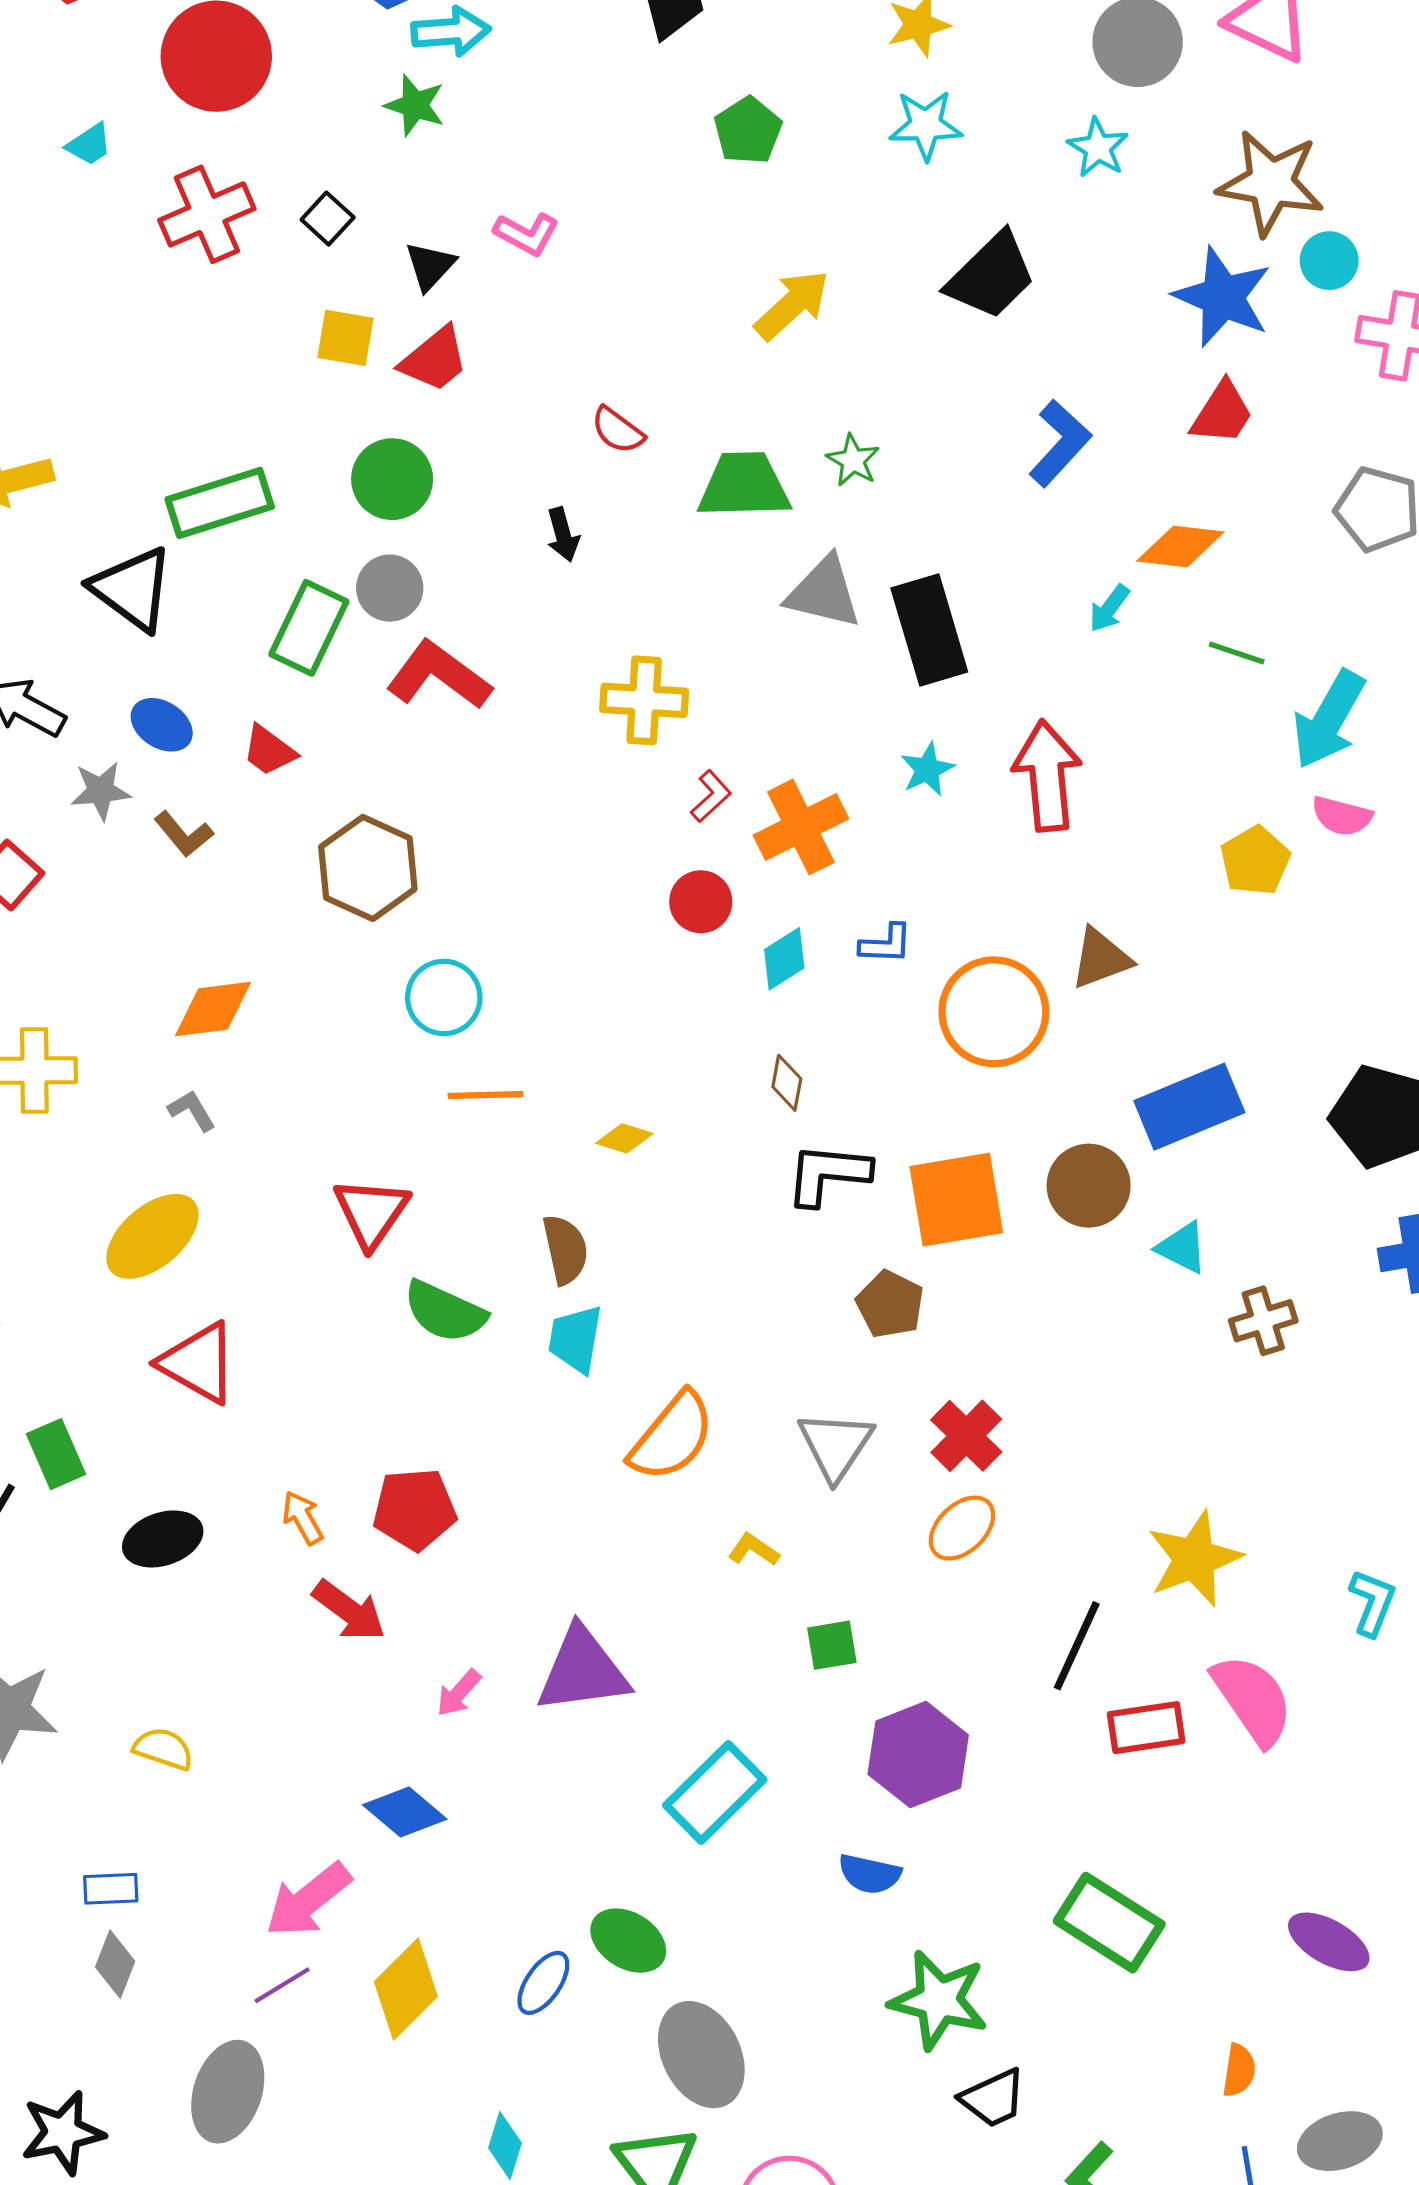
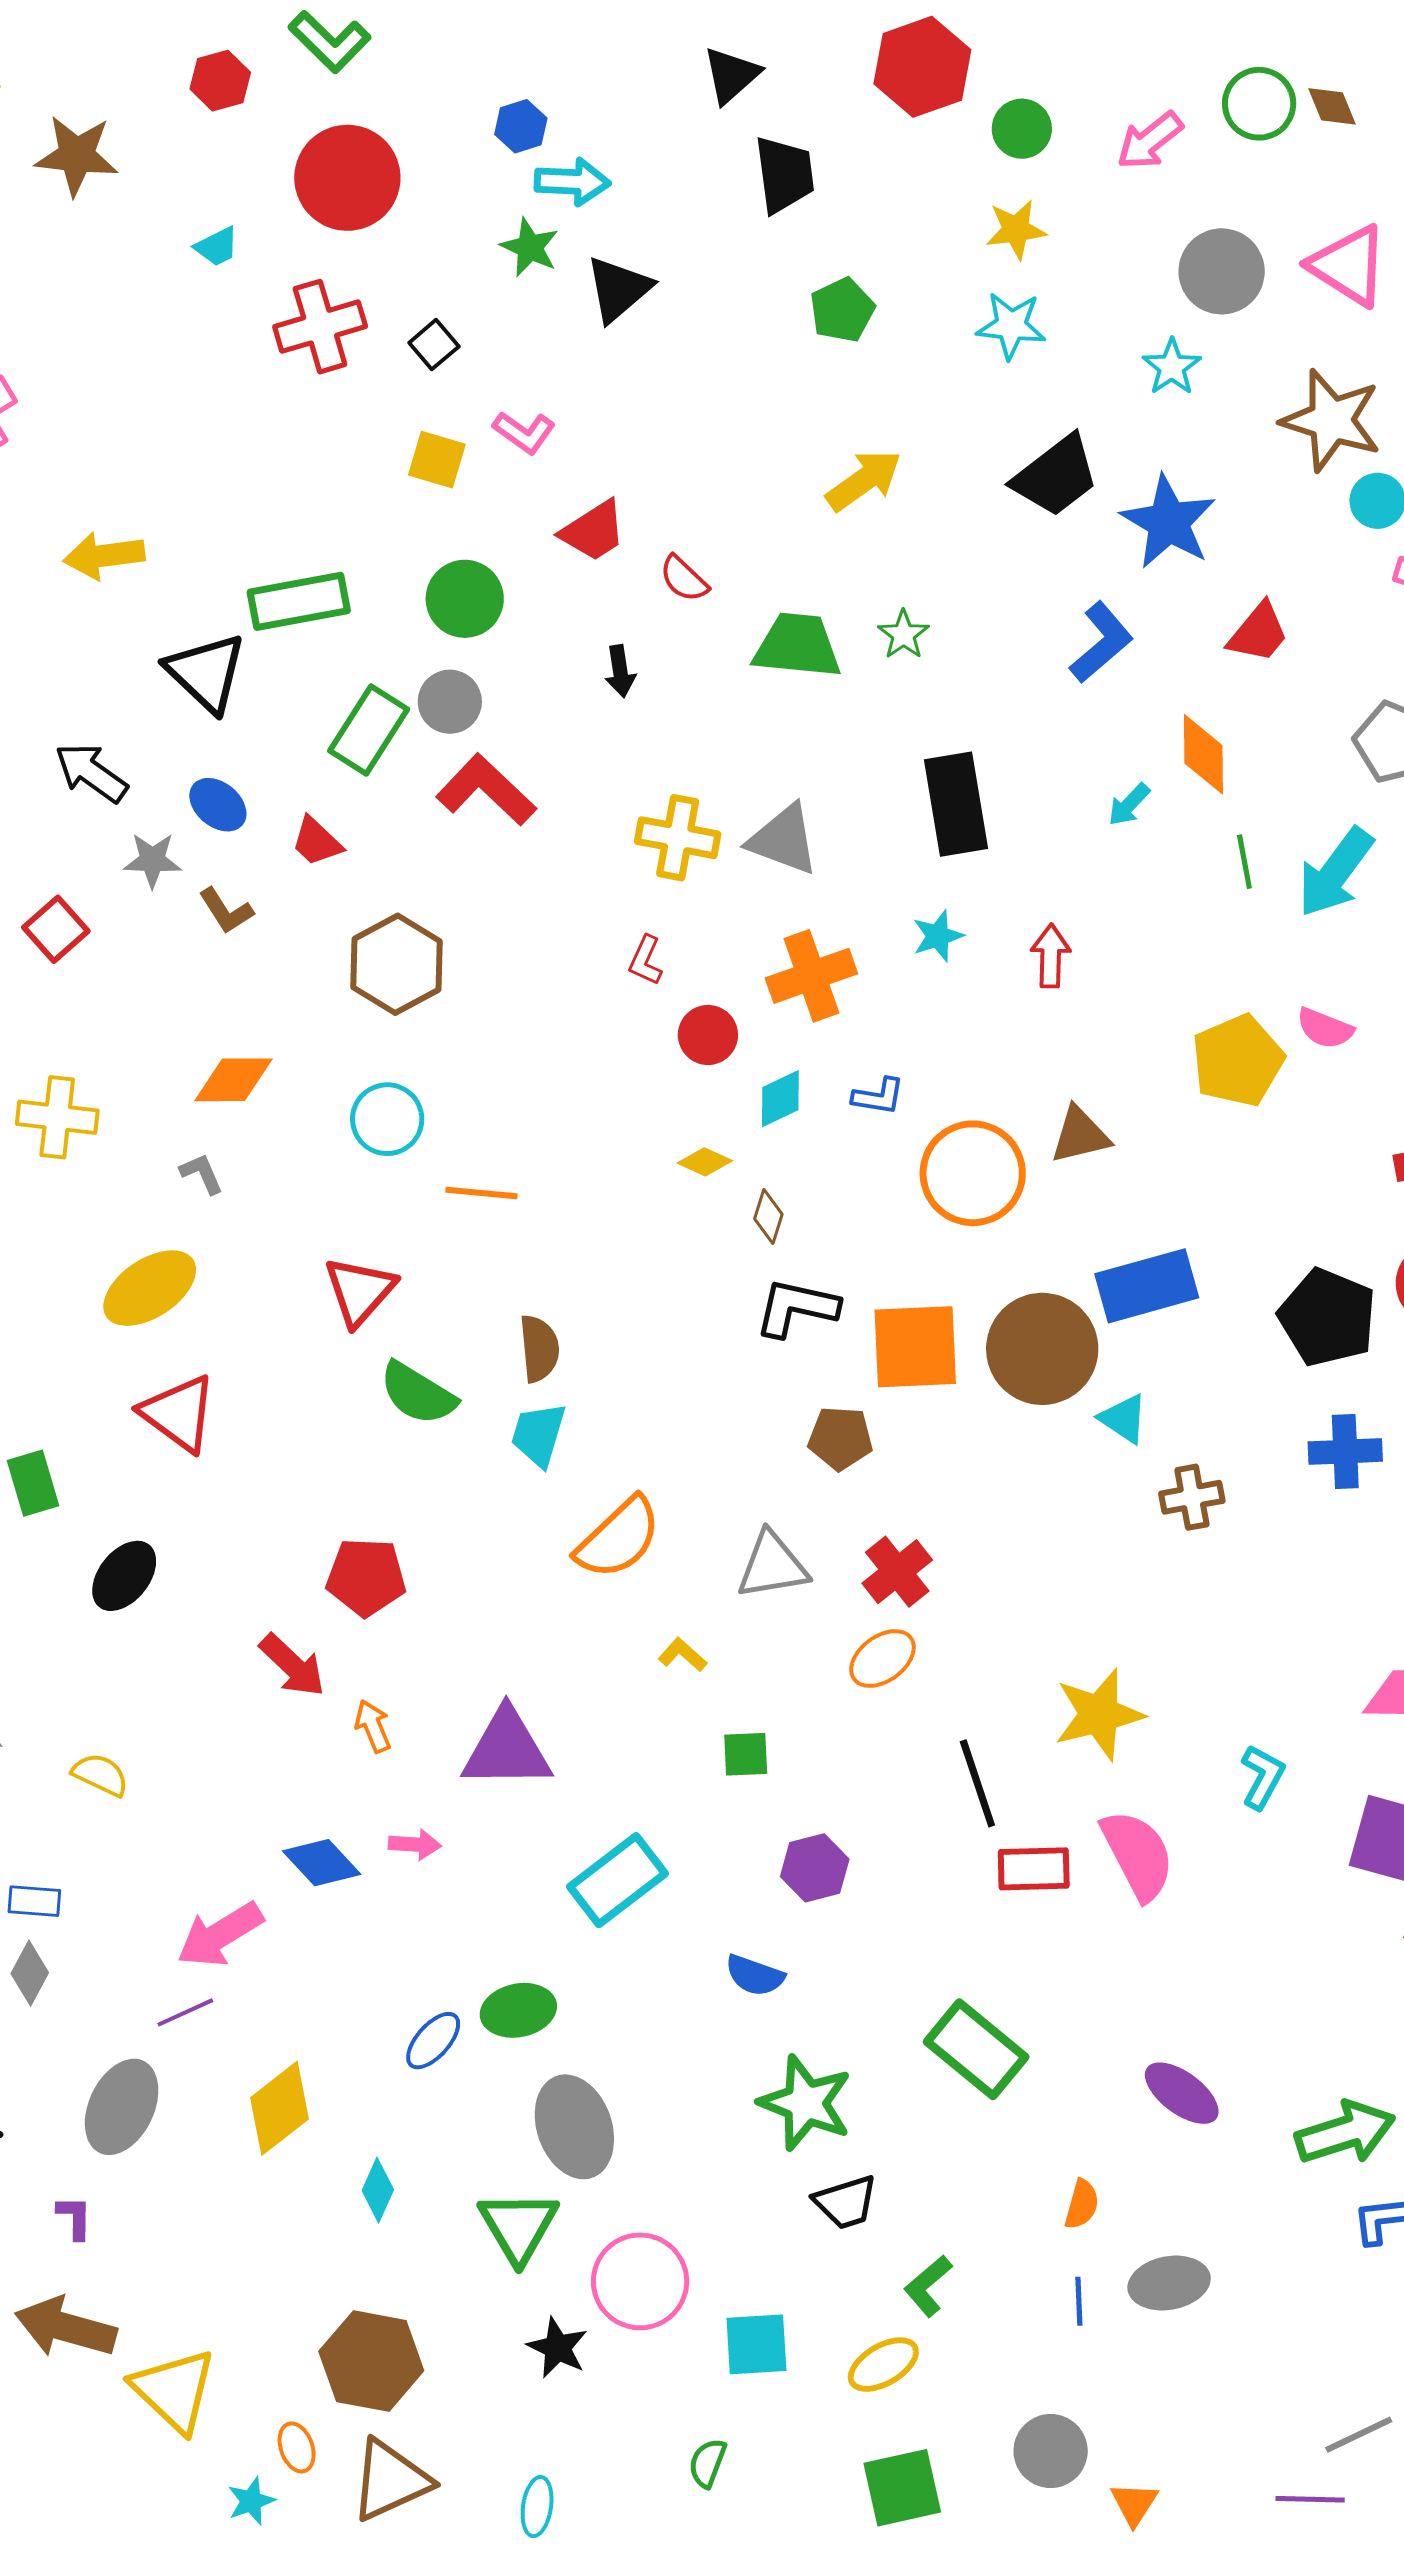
pink L-shape: (527, 234) -> (524, 432), moved
black triangle: (430, 266) -> (618, 289), moved, size x1.4
blue star: (1223, 297) -> (1168, 522), moved
red trapezoid: (434, 359) -> (593, 531), moved
orange diamond: (1180, 546) -> (1203, 754), turned 76
gray triangle: (824, 592) -> (784, 840), moved
green line: (1237, 653) -> (1244, 862), turned 54
cyan arrow: (1329, 719) -> (1335, 872), moved
red arrow: (1047, 776) -> (1051, 956), size x0.6
red L-shape: (711, 796) -> (646, 960), moved, turned 150
yellow pentagon: (1255, 861) -> (1238, 1061), size x1.4
cyan circle: (444, 997) -> (387, 1119), moved
yellow diamond: (624, 1138) -> (705, 1162), moved
brown circle: (1089, 1186) -> (1042, 1349), size x1.4
brown pentagon: (890, 1304) -> (840, 1438), turned -30
gray triangle: (836, 1445) -> (772, 1566), turned 40
orange arrow: (303, 1518) -> (373, 1726), moved
black ellipse: (163, 1539) -> (124, 1576), turned -40
black line: (1077, 1646) -> (977, 1783), turned -50
pink arrow: (459, 1693) -> (415, 1844), moved, turned -135
purple hexagon: (918, 1755) -> (815, 1868), size x0.7
green ellipse: (628, 1941) -> (518, 2010), turned -50
yellow diamond: (406, 1989) -> (280, 2108), moved

